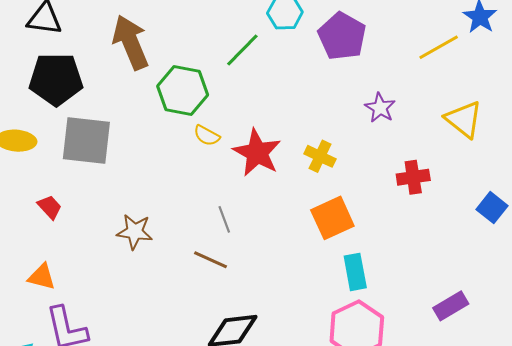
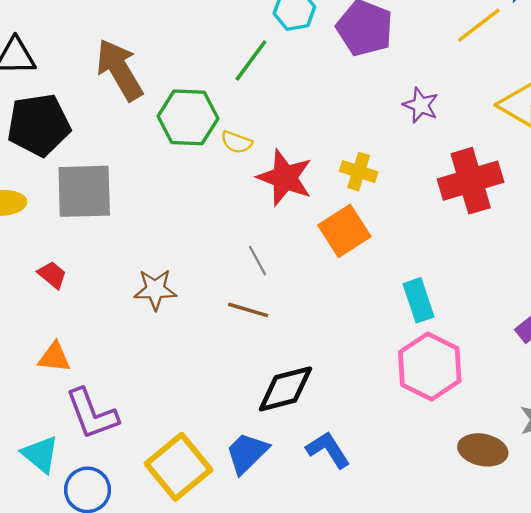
yellow semicircle: (207, 136) -> (236, 142), moved
red cross: (413, 177) -> (471, 181), size x1.6
orange square: (332, 218) -> (344, 231), moved

